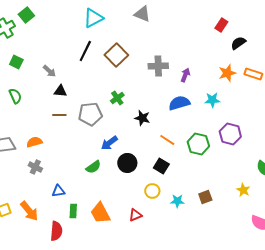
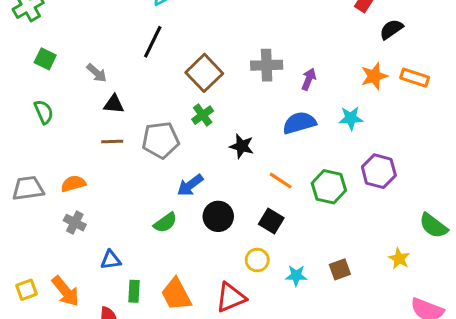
brown square: (116, 55) -> (204, 73), moved
red triangle: (135, 215) -> (231, 297), size x1.5

